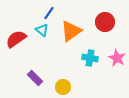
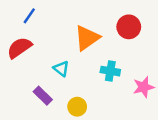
blue line: (49, 13) -> (29, 16), moved
cyan triangle: (42, 30) -> (61, 69), moved
pink star: (117, 58) -> (144, 87), moved, turned 30

